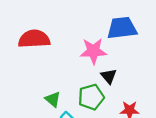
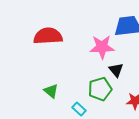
green triangle: (53, 99) -> (51, 91), moved

